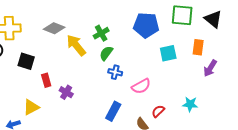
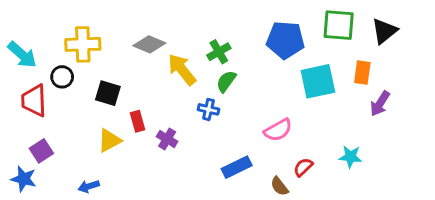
black triangle: (213, 19) -> (384, 31), turned 42
cyan square: (168, 53) -> (318, 81), size x1.4
blue cross: (115, 72) -> (208, 109), moved
yellow triangle: (31, 107) -> (109, 140), moved
blue rectangle: (113, 111) -> (237, 167), turned 36

